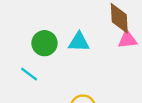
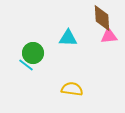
green circle: (44, 43) -> (33, 53), moved

